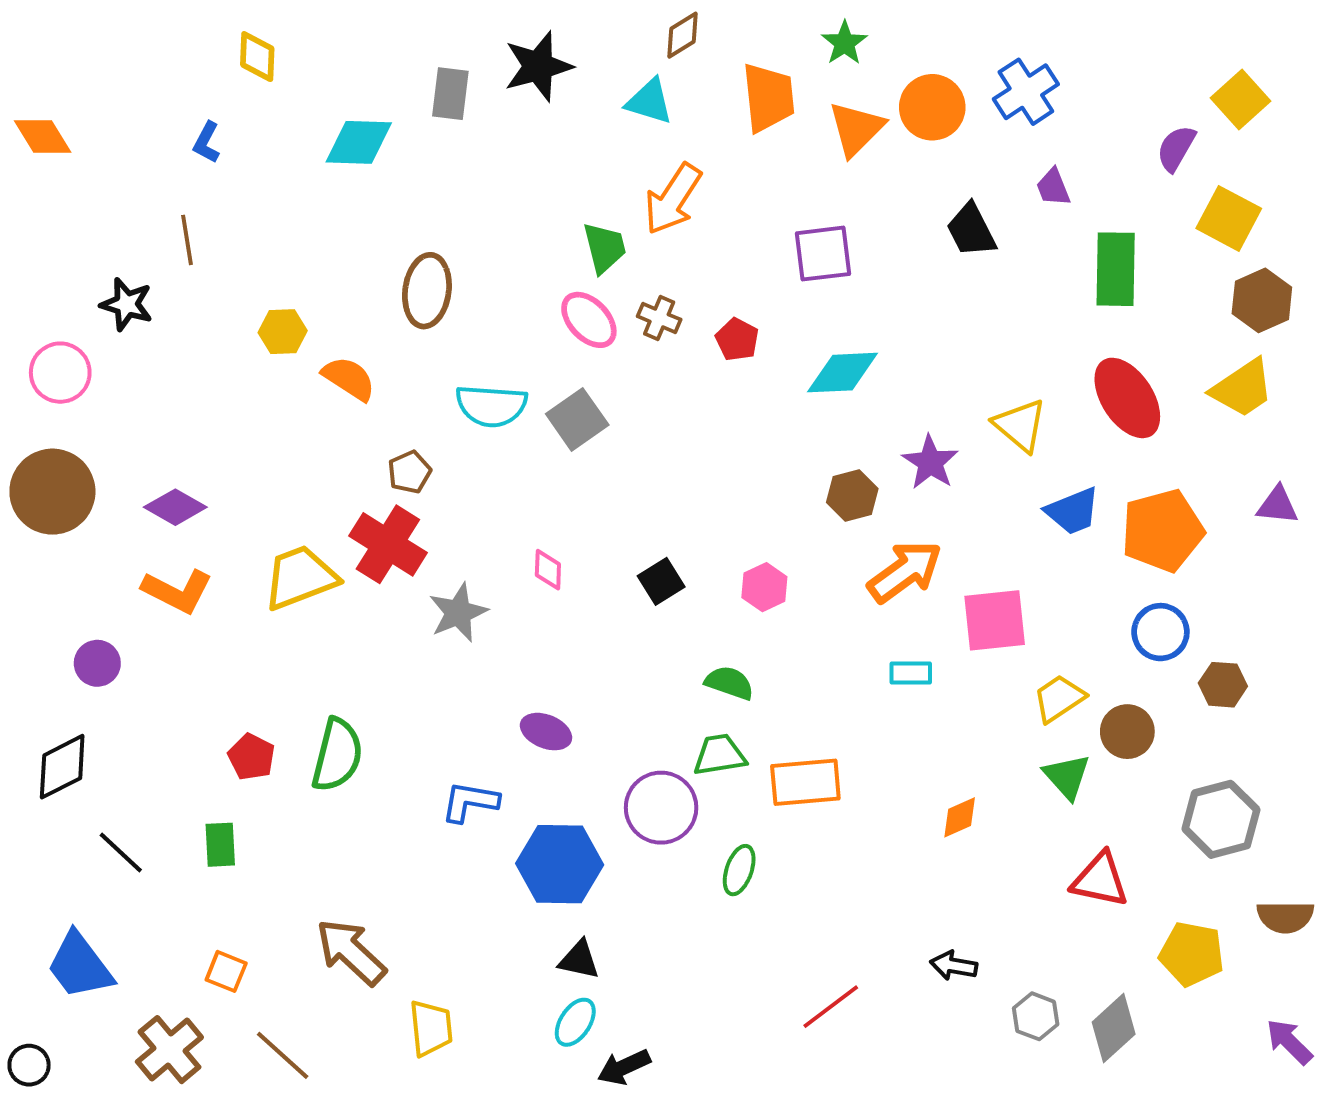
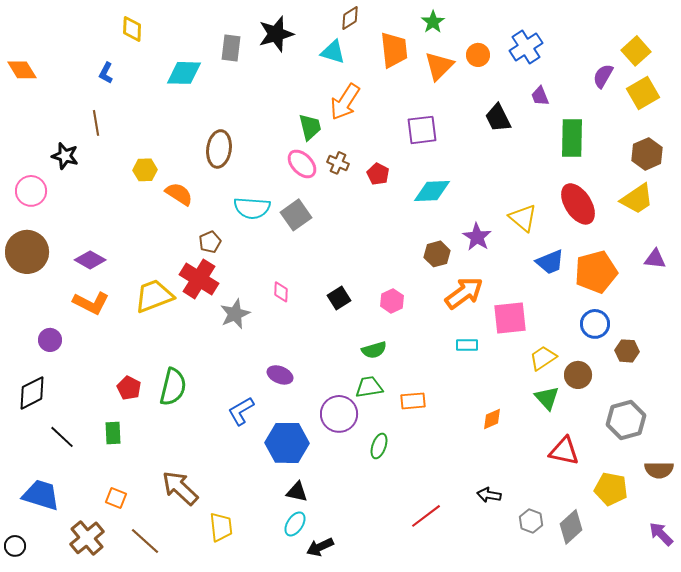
orange circle: (932, 107) -> (478, 55), size x0.7
yellow square: (1229, 218) -> (643, 93), moved, turned 32
green semicircle: (729, 683) -> (374, 350), turned 145
orange rectangle: (805, 782) -> (413, 401), size x0.7
blue L-shape: (470, 802) -> (241, 411), turned -40
blue trapezoid: (80, 966) -> (41, 495), turned 144

